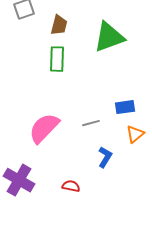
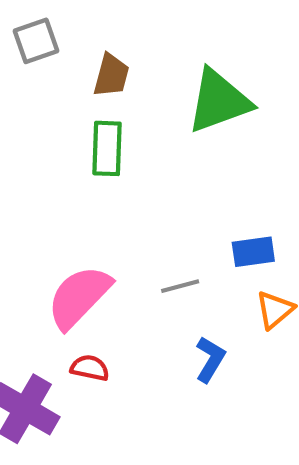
red semicircle: (71, 186) -> (90, 368), moved

